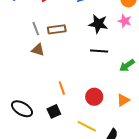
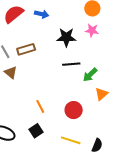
brown triangle: (38, 50) -> (11, 72), turned 32
green arrow: (127, 65) -> (90, 75), moved
orange triangle: (123, 100) -> (101, 94), moved

